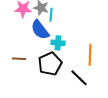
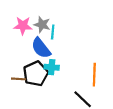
cyan cross: (58, 43) -> (52, 67), moved
black pentagon: (50, 64) -> (36, 74), moved

